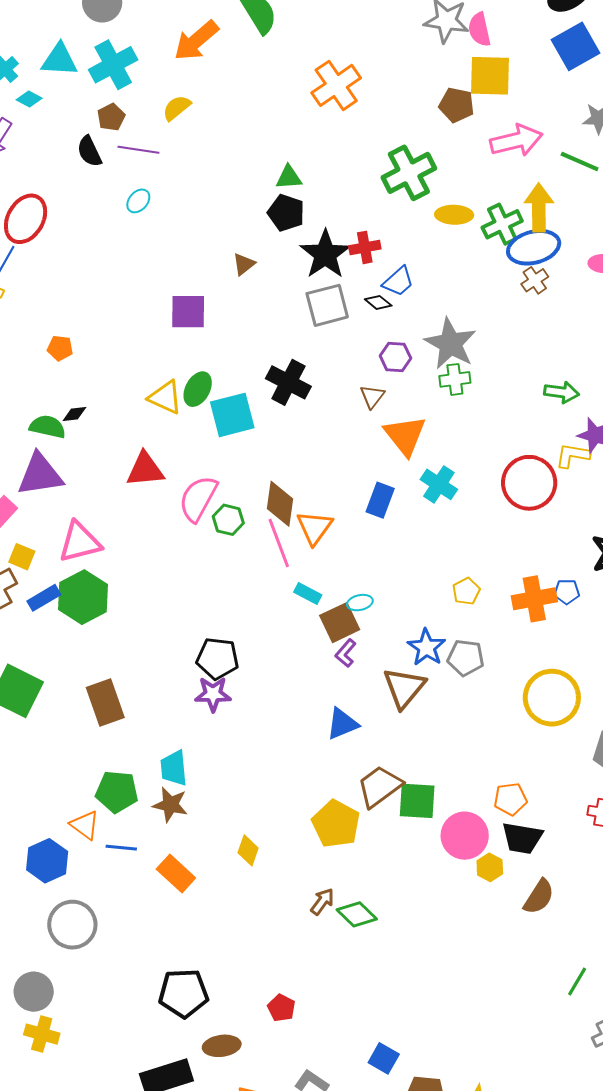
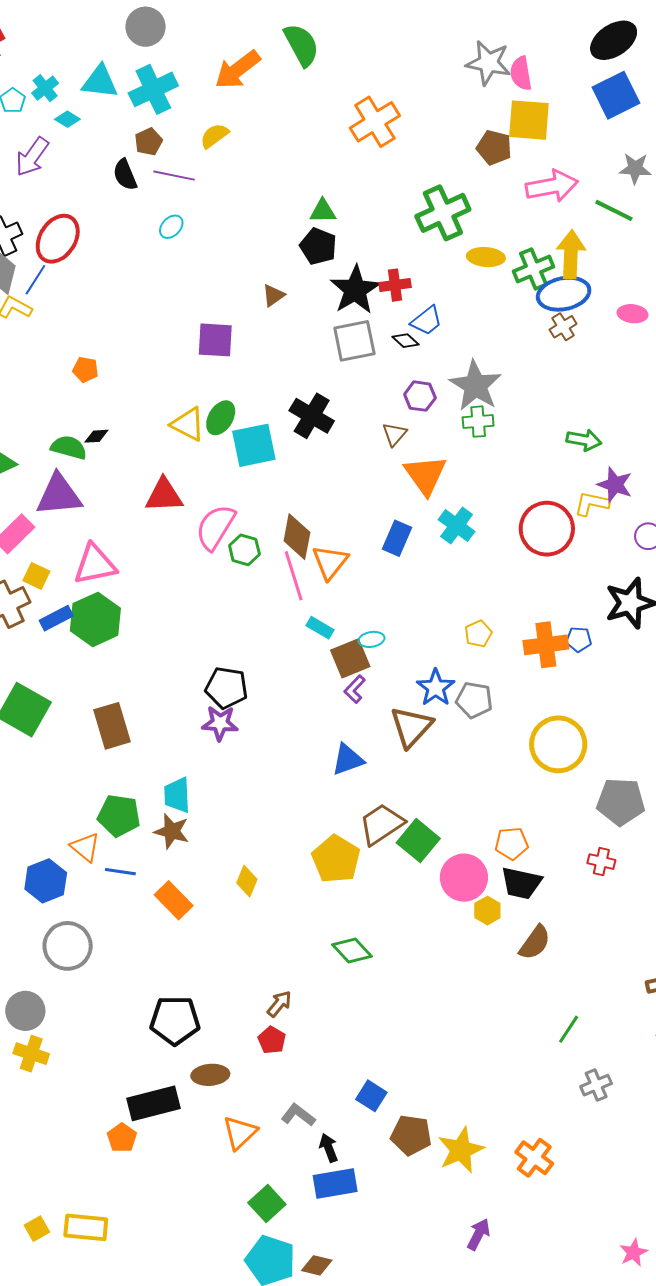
green square: (417, 801) -> (418, 841), turned 33
brown arrow: (322, 902) -> (279, 1004), moved

